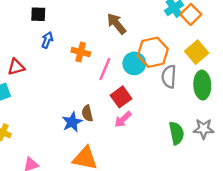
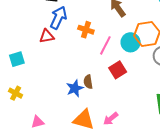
blue arrow: (47, 40) -> (58, 18), size x1.6
red triangle: (16, 67) -> (47, 36), moved
pink arrow: (123, 119) -> (111, 119), moved

